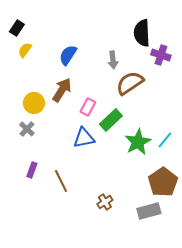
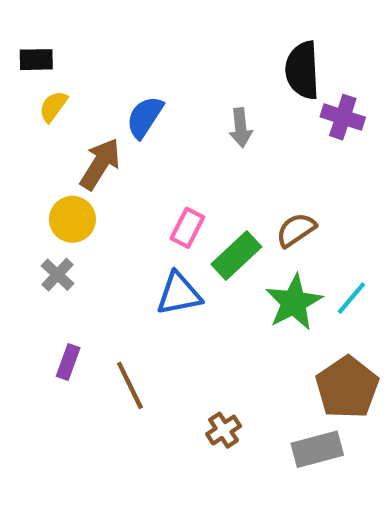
black rectangle: (17, 28) -> (36, 60), turned 56
brown semicircle: (130, 83) -> (296, 230), moved, size x0.7
brown arrow: (62, 90) -> (100, 164), moved

